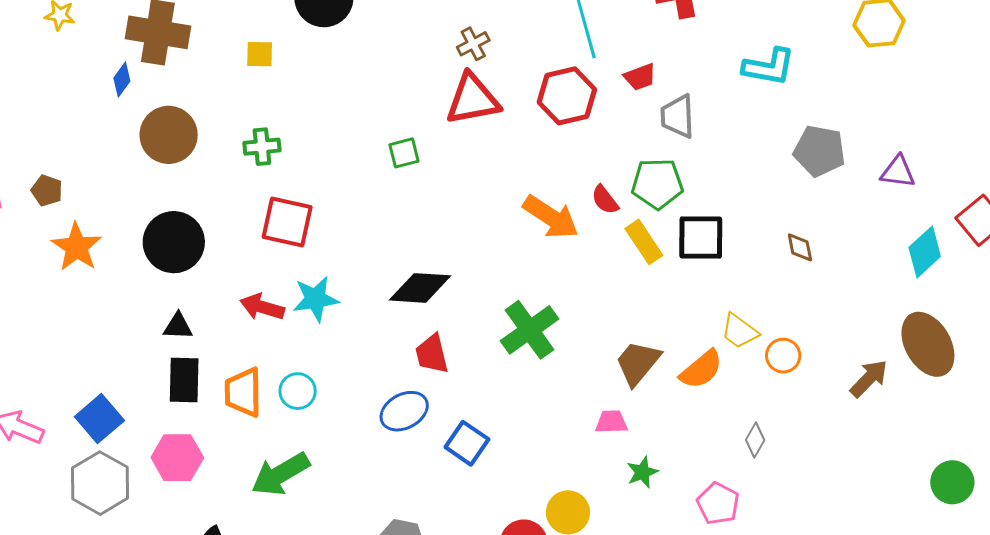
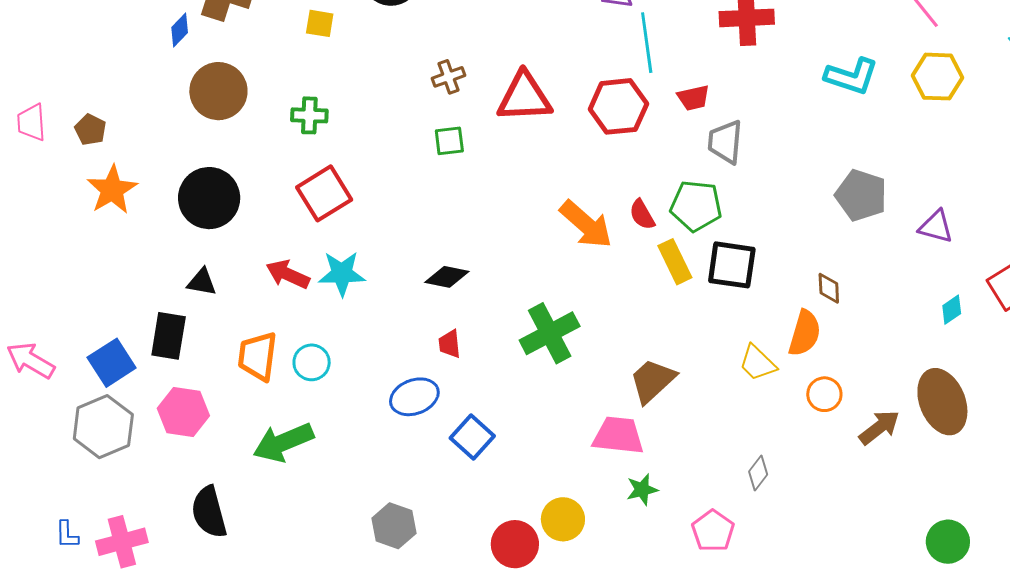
brown cross: (473, 44) -> (449, 77), moved
cyan L-shape: (769, 67) -> (852, 76), moved
red square: (287, 222) -> (324, 193), turned 38
cyan diamond: (925, 252) -> (952, 310), size x0.6
black diamond: (420, 288) -> (447, 277), size x0.7
red trapezoid: (432, 354) -> (450, 344), size x0.7
orange circle: (783, 356) -> (824, 394), moved
orange semicircle: (701, 369) -> (805, 333), moved, turned -42
black rectangle: (184, 380) -> (169, 336), moved
pink trapezoid: (611, 422) -> (618, 435), size x1.6

